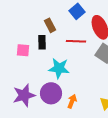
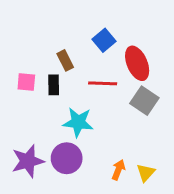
pink square: (23, 50) -> (26, 82), moved
orange arrow: (72, 101) -> (118, 170), moved

